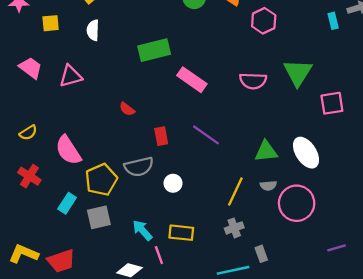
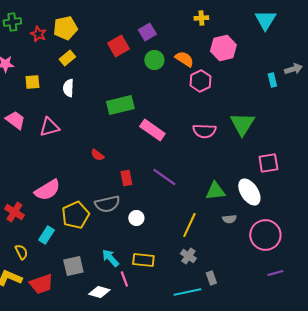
pink hexagon: (264, 21) -> (200, 81), moved
pink square: (332, 103) -> (268, 163), moved
yellow semicircle: (28, 133) -> (21, 252), moved, turned -84
pink semicircle: (68, 150) -> (47, 190), turned -88
gray semicircle: (268, 186) -> (229, 219), moved
pink circle: (297, 203) -> (265, 235), moved
gray square: (99, 217) -> (73, 266), moved
gray cross: (234, 228) -> (188, 256), turned -35

